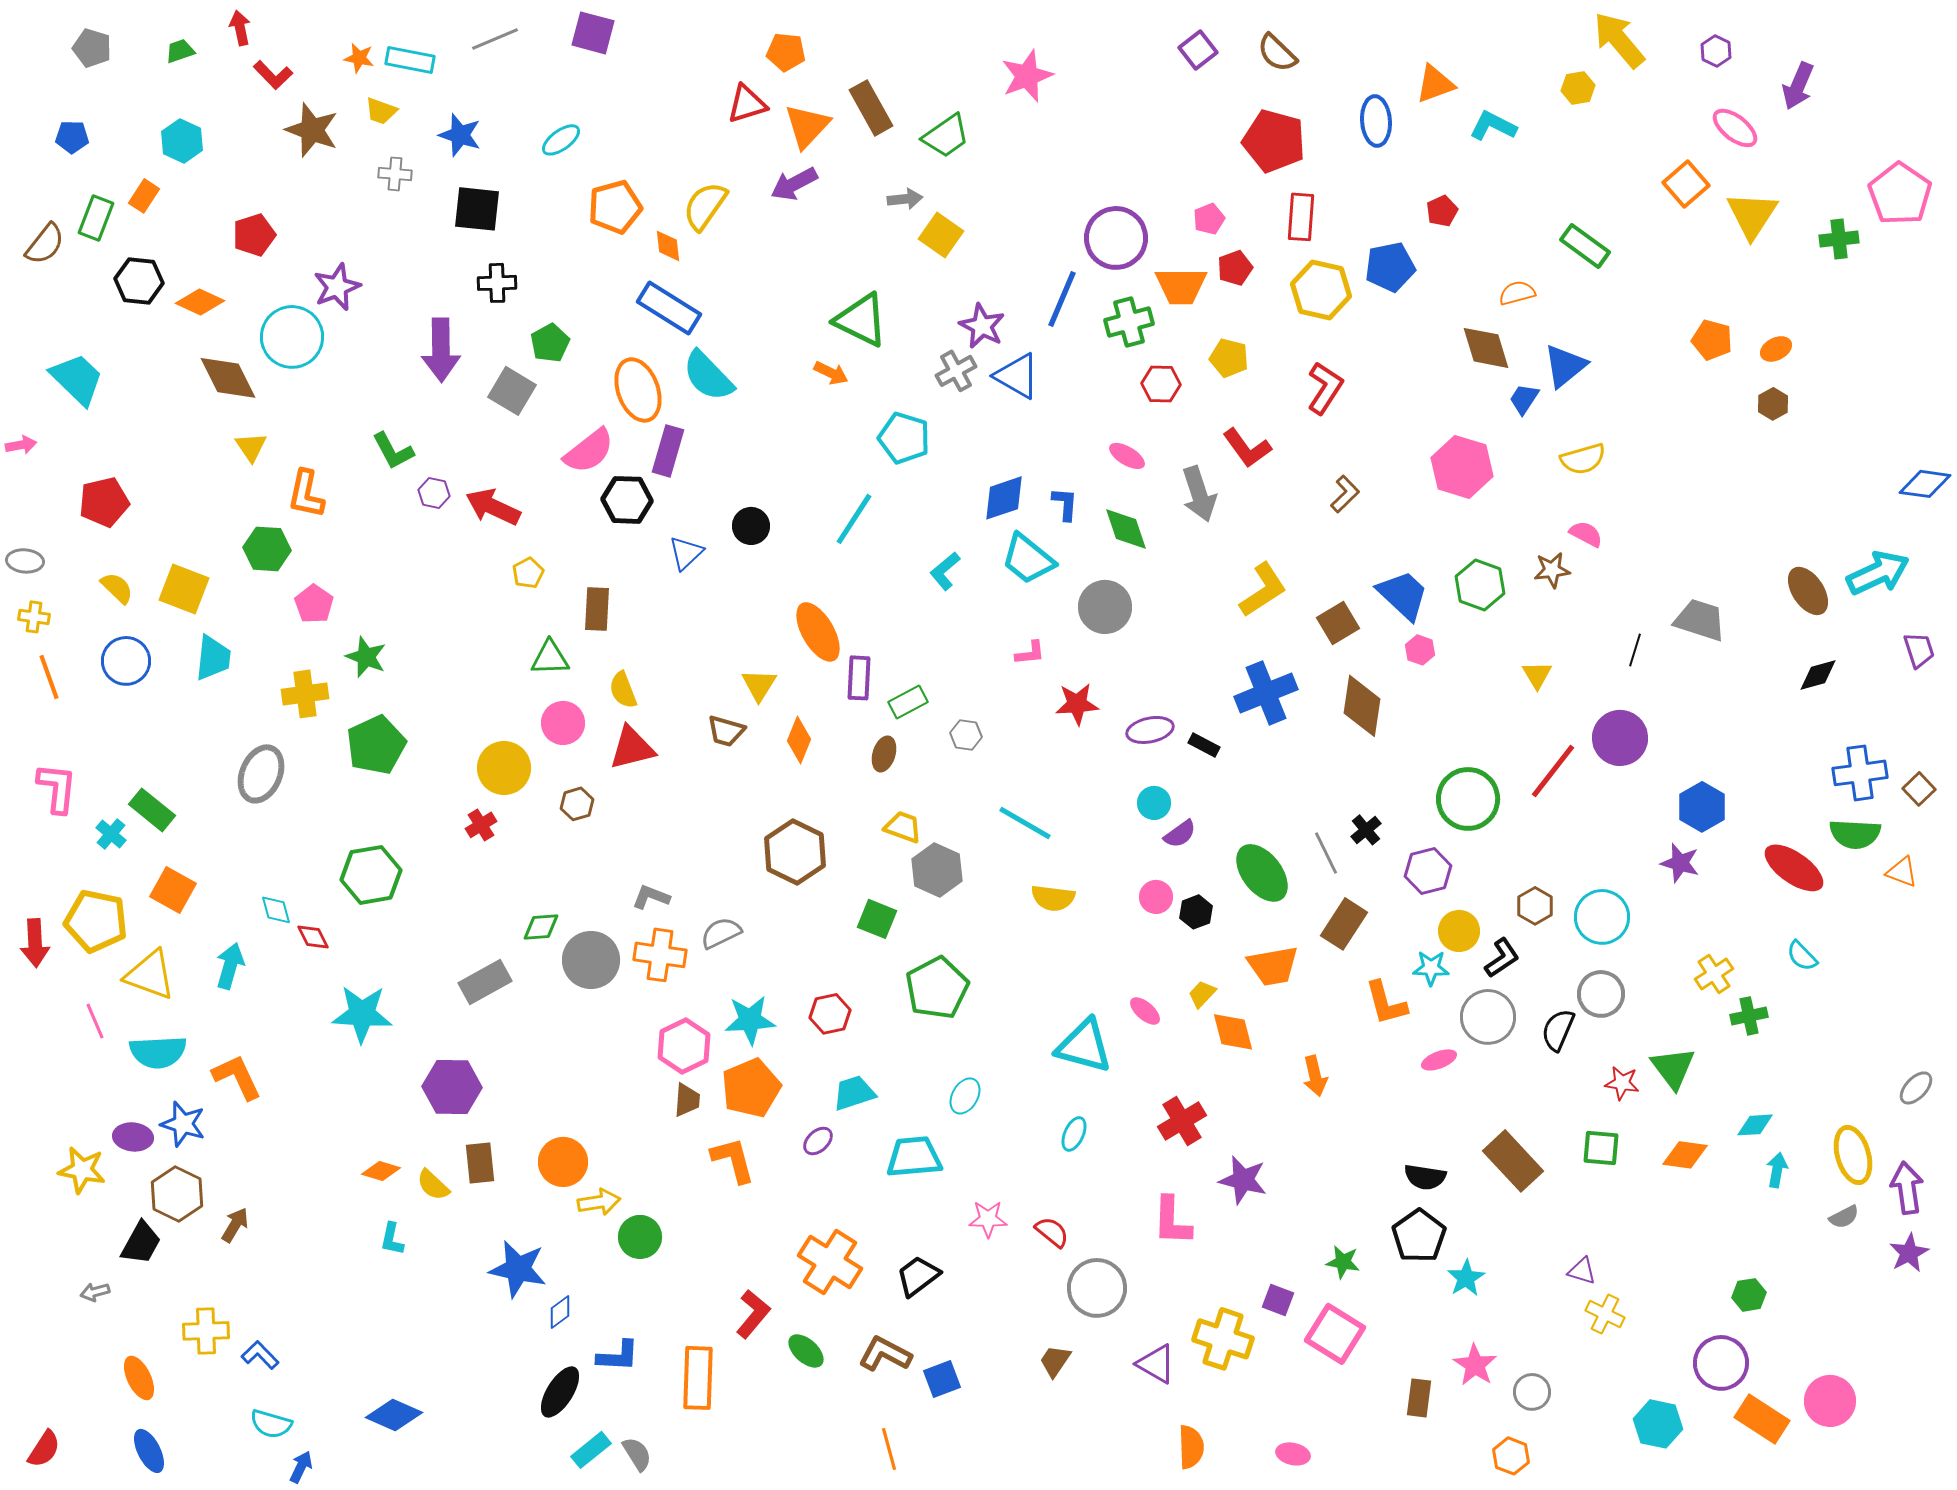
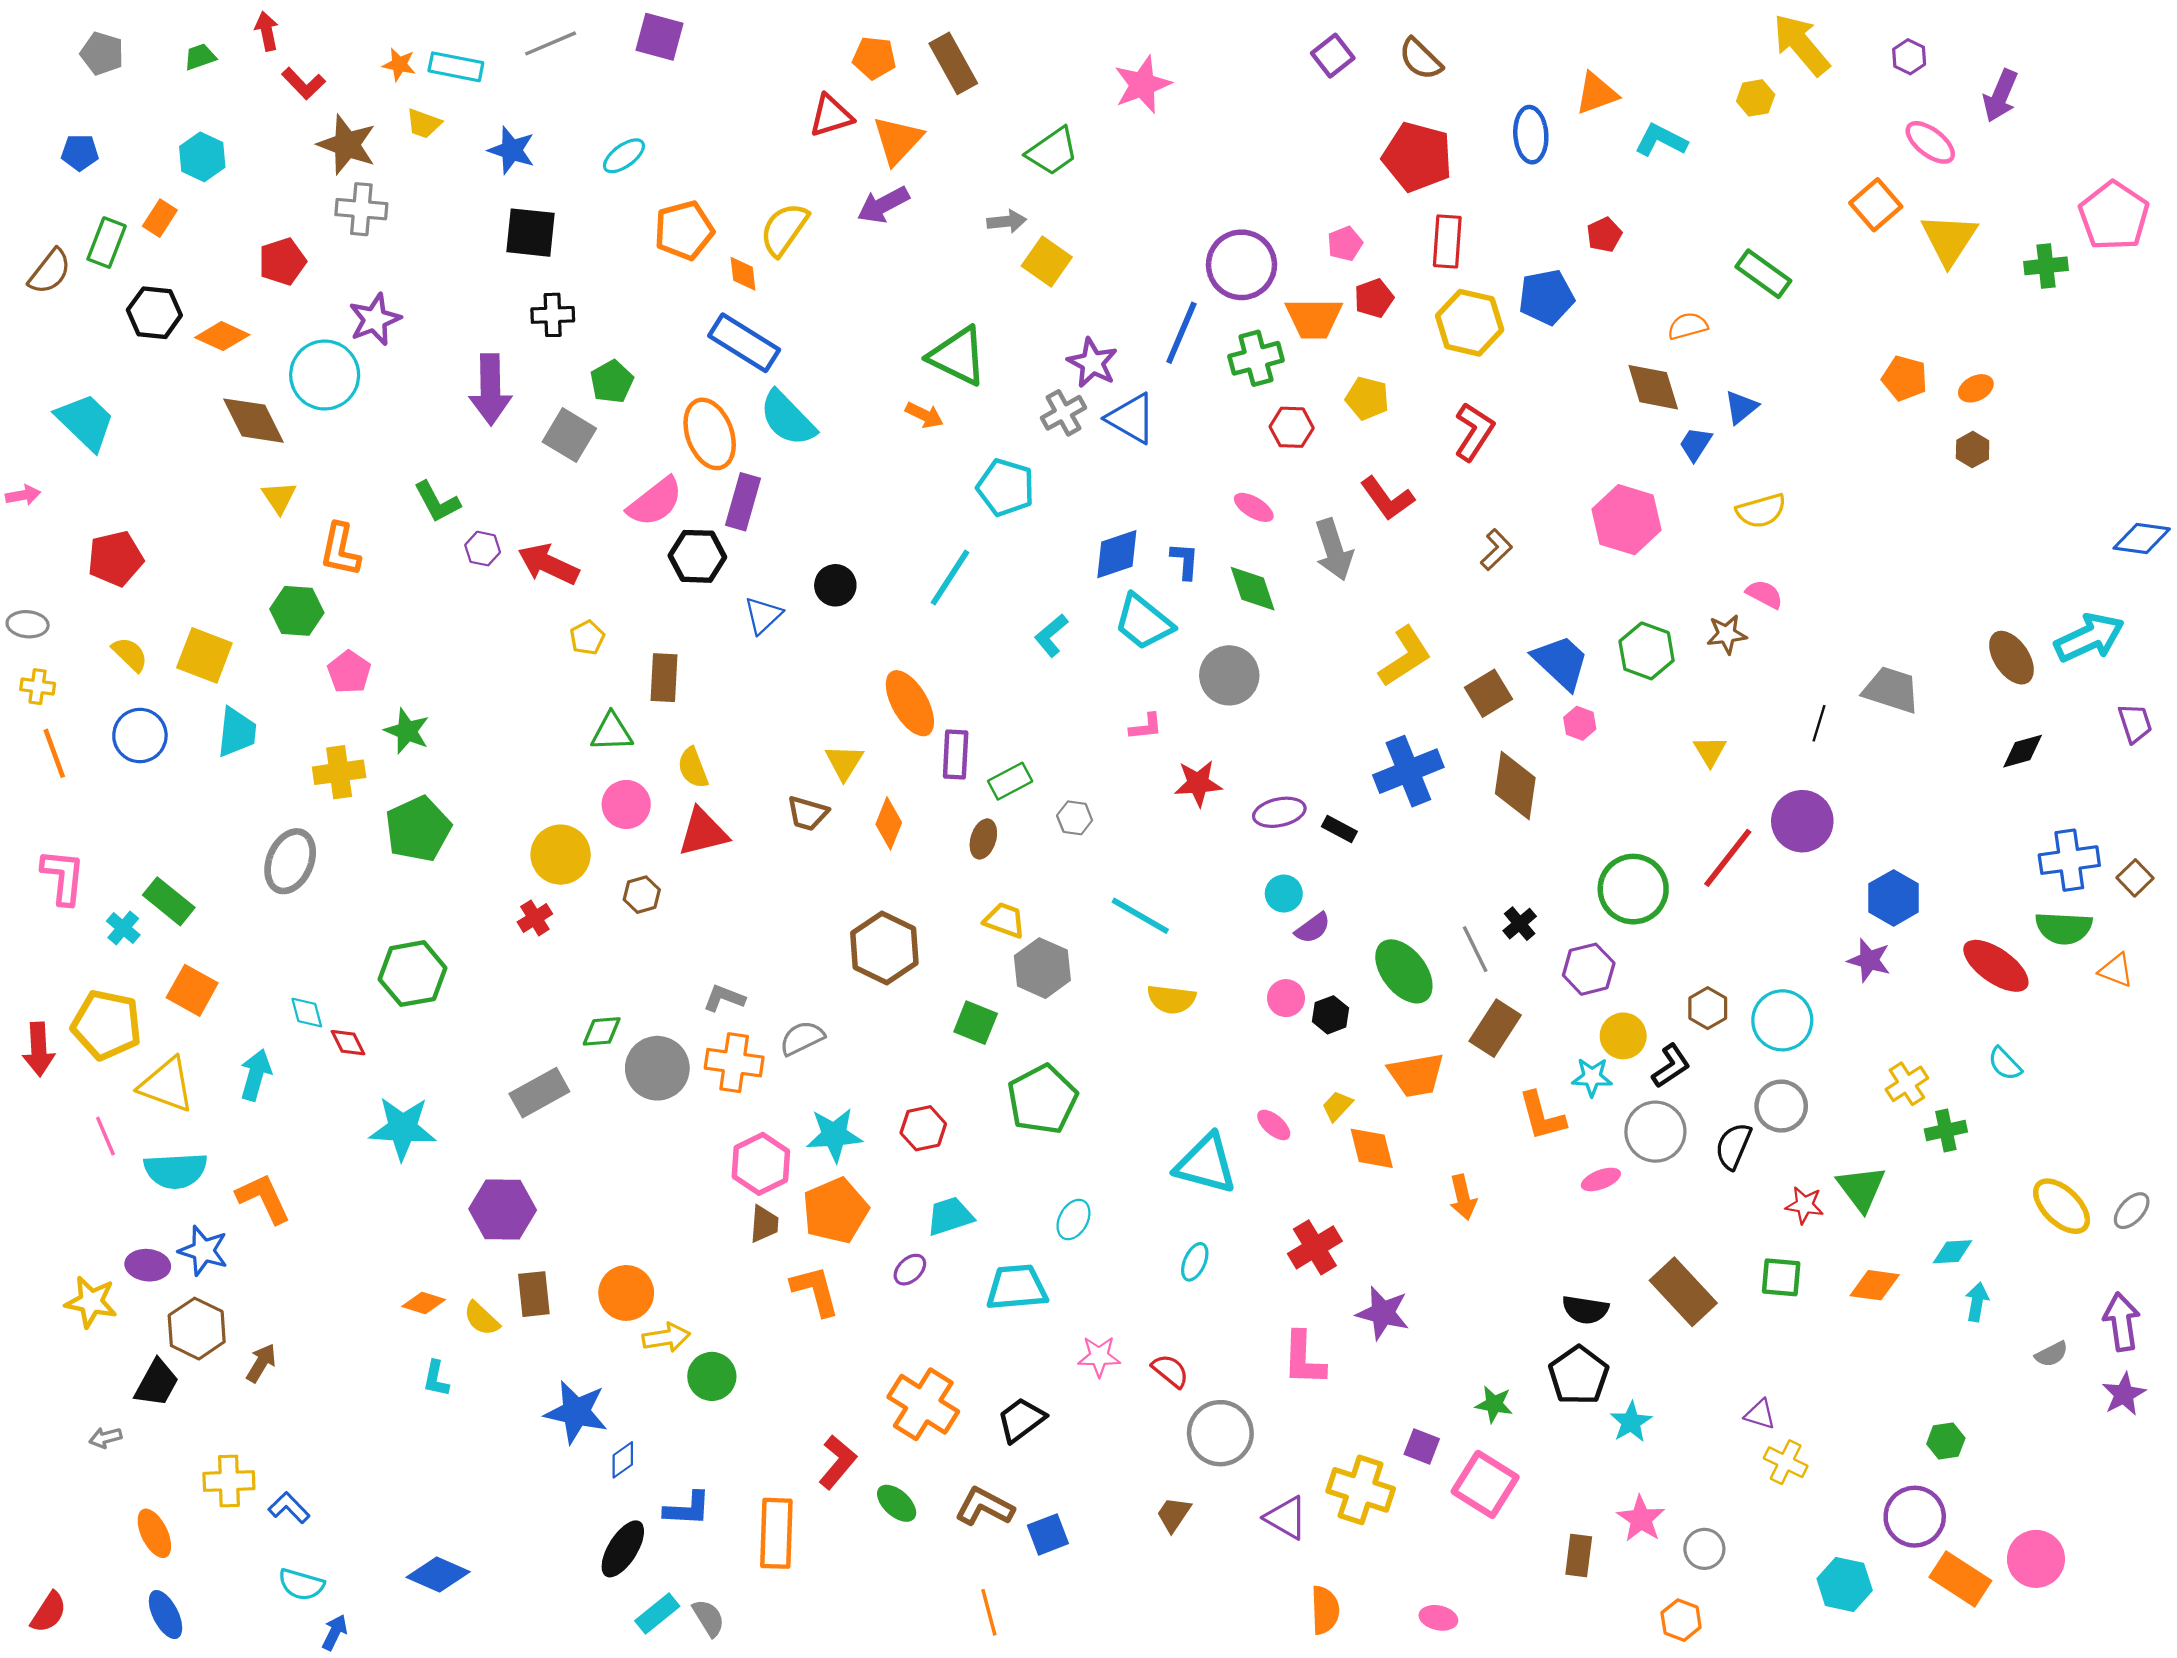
brown rectangle: (871, 108) -> (953, 63), moved
gray cross: (395, 174) -> (361, 209), moved, size x1.4
blue triangle: (1565, 366) -> (1741, 407), size x0.7
yellow ellipse: (1853, 1155) -> (2062, 1206), moved, turned -30

